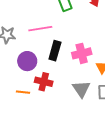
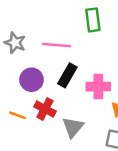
gray triangle: (81, 89) -> (73, 127), moved

